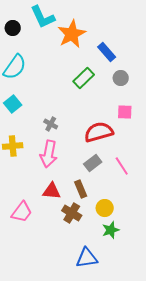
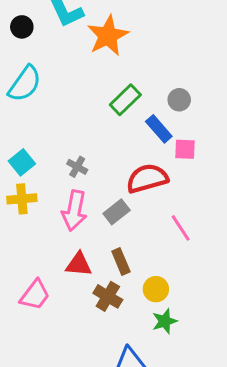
blue rectangle: (107, 52) -> (159, 129), moved
cyan square: (13, 104) -> (22, 162), moved
gray rectangle: (93, 163) -> (117, 212), moved

